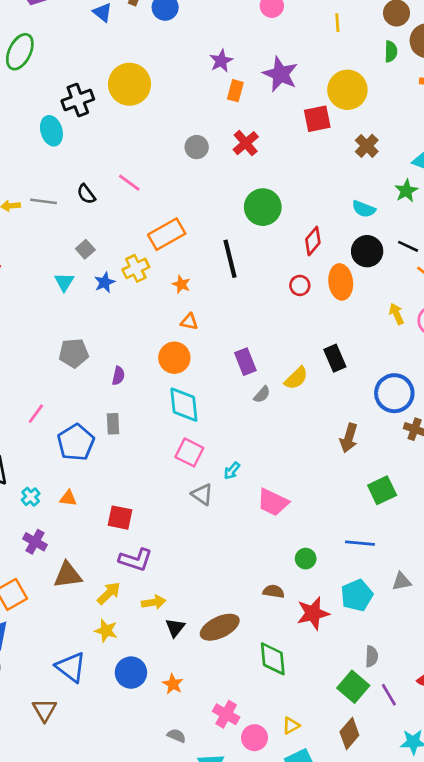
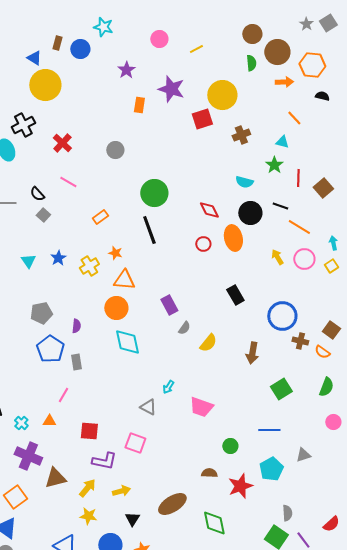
yellow line: (337, 23) -> (196, 49), moved, turned 72
purple star: (221, 61) -> (126, 70), moved
yellow circle: (130, 84) -> (45, 85), moved
red cross: (246, 143) -> (62, 143), moved
brown cross: (367, 146) -> (241, 135), turned 30
green circle: (263, 207) -> (154, 193), moved
orange rectangle: (167, 234) -> (100, 217), size x0.6
red diamond: (313, 241) -> (209, 210), turned -60
gray square: (85, 249) -> (43, 215), moved
yellow cross: (136, 268) -> (89, 266), moved
orange triangle: (189, 322) -> (124, 280), size x1.6
yellow semicircle: (296, 378) -> (208, 343), moved
pink line: (36, 414) -> (63, 395), moved
blue pentagon: (76, 442) -> (50, 349), moved
pink square: (189, 452) -> (135, 443), moved
purple cross: (35, 542) -> (28, 456), size x1.5
black triangle: (175, 628) -> (132, 519), moved

